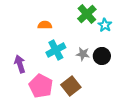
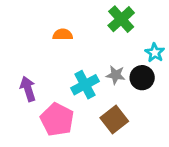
cyan star: (105, 25) -> (155, 53), moved
cyan cross: (56, 50) -> (85, 85), moved
brown square: (71, 86) -> (114, 119), moved

